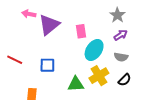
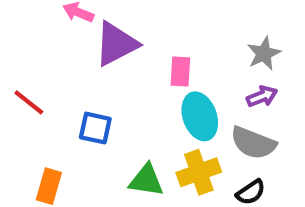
cyan ellipse: (94, 50) -> (200, 116), turned -65
gray semicircle: (121, 57) -> (253, 143), size x1.5

